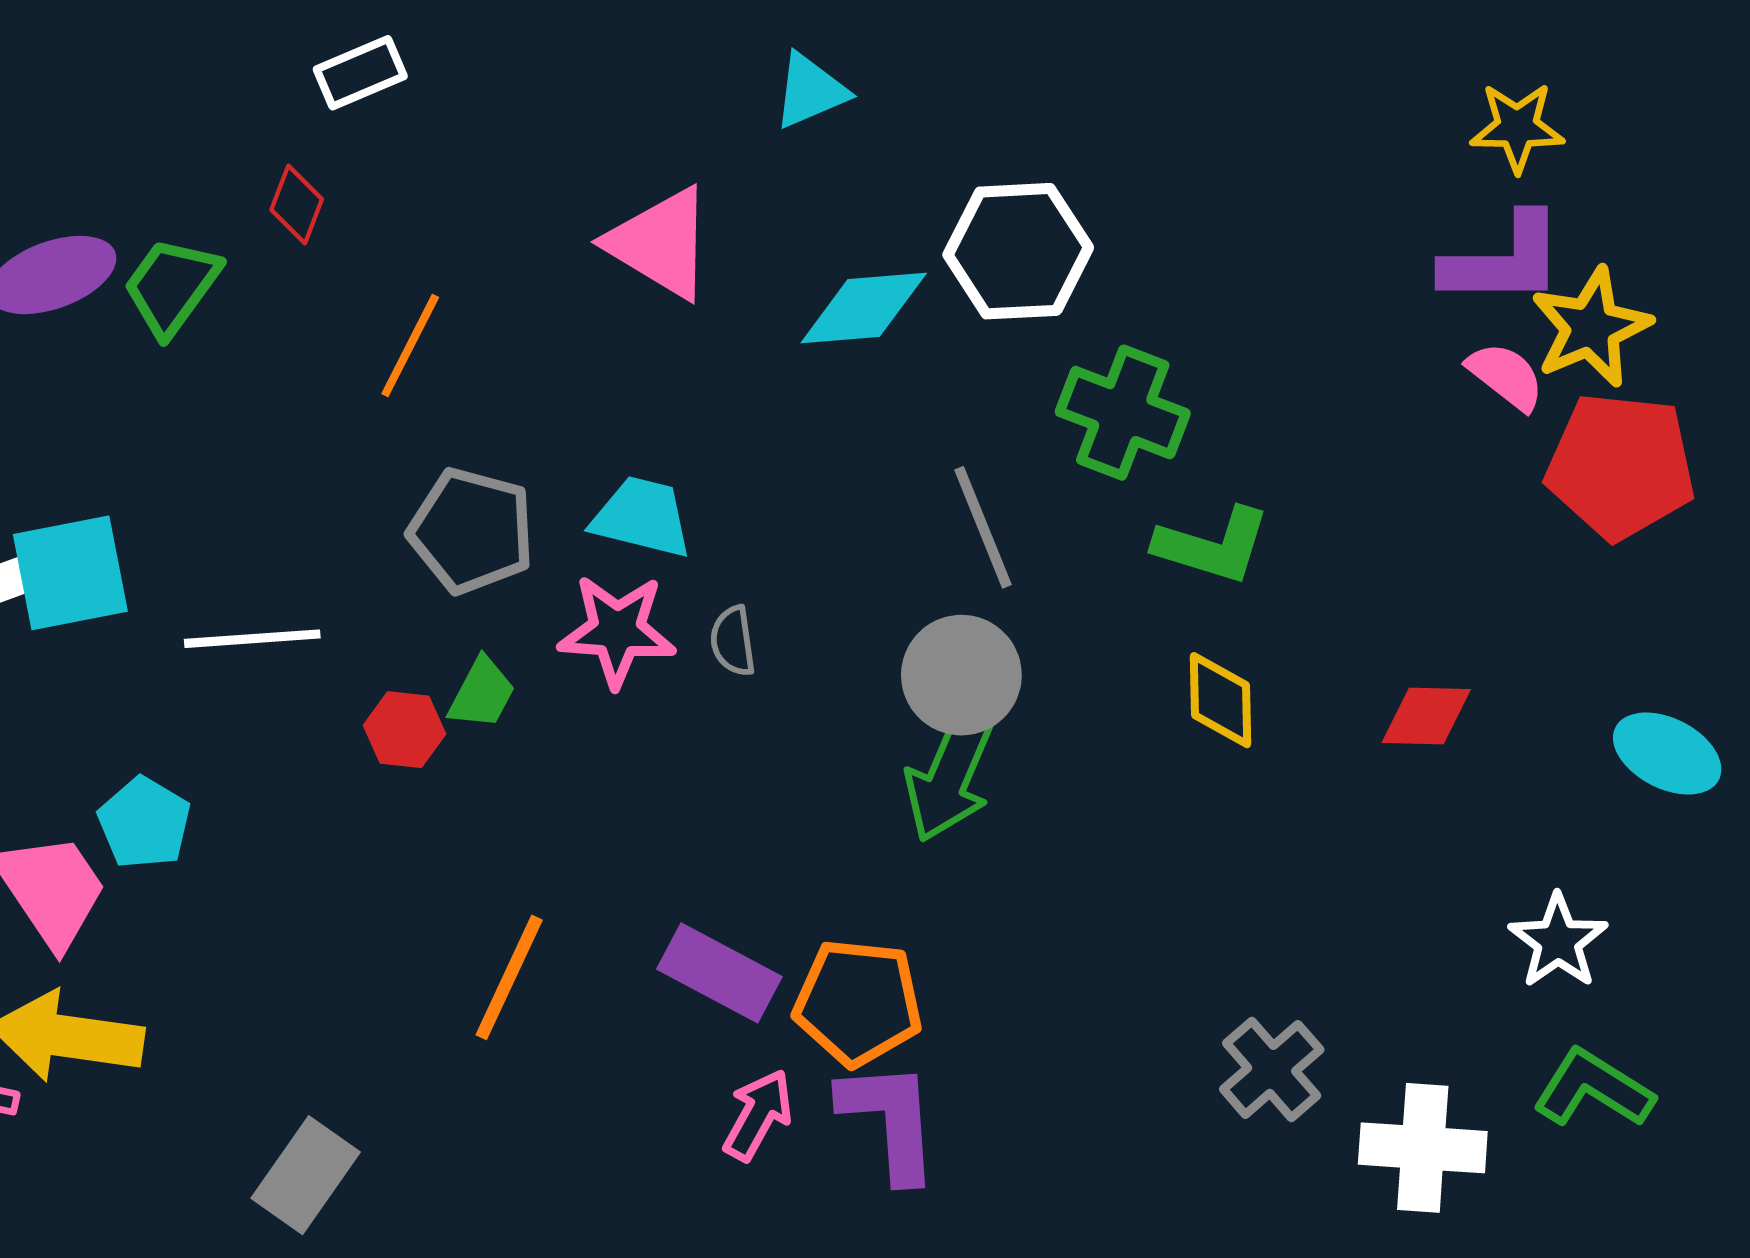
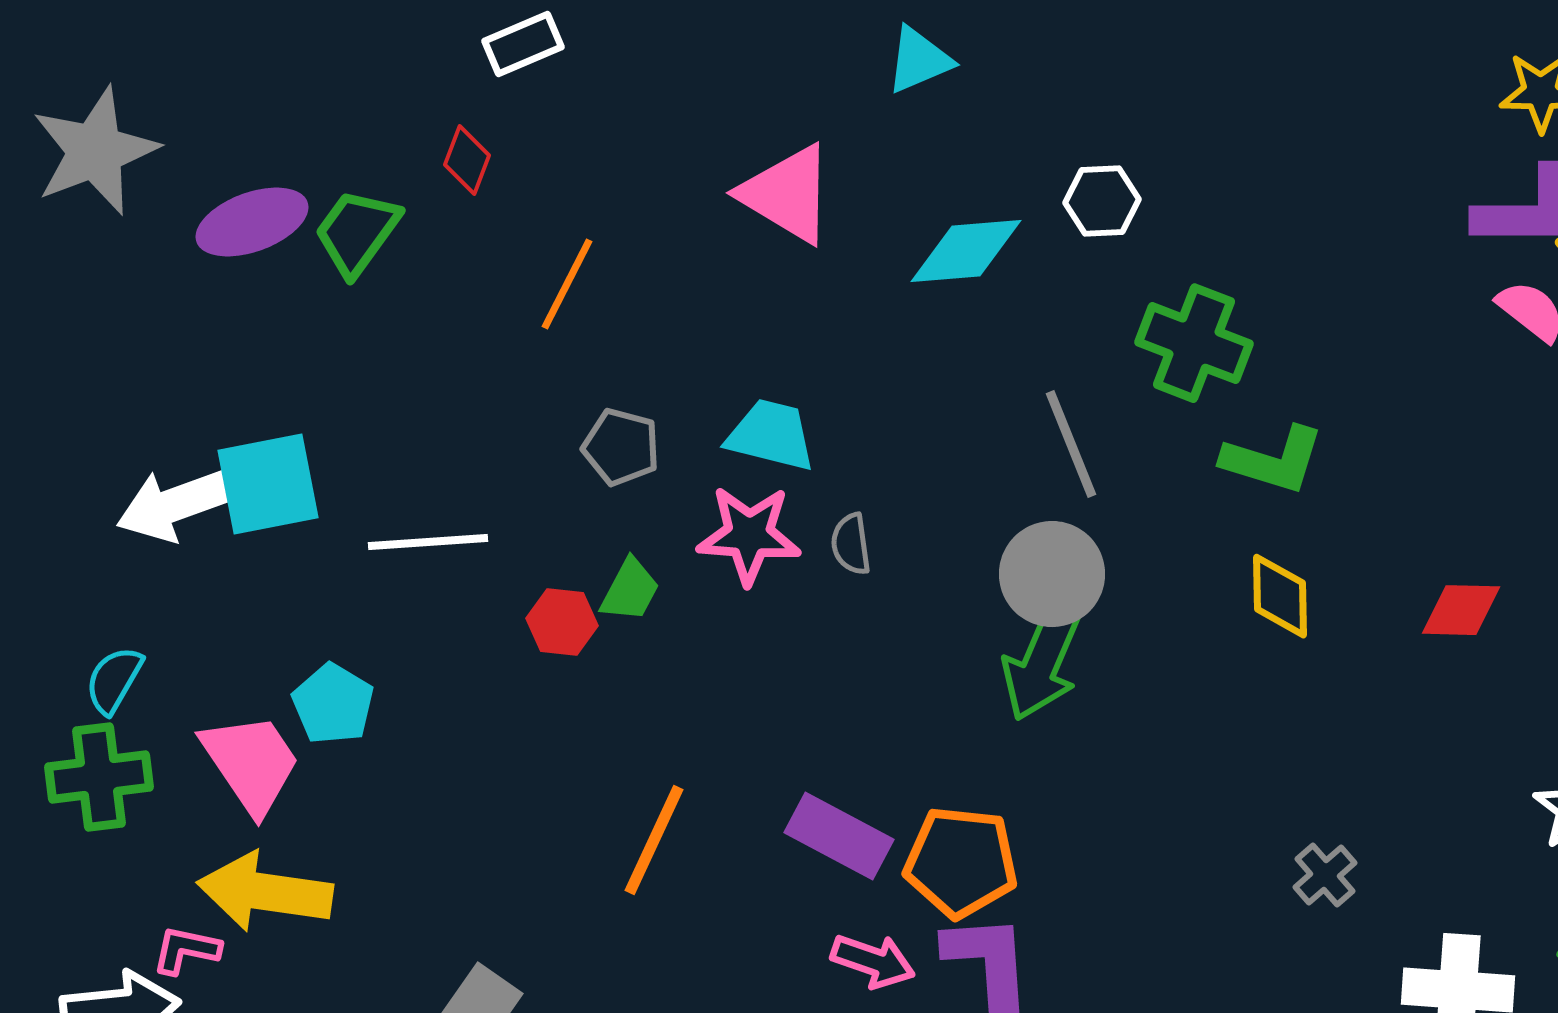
white hexagon: (1018, 251) -> (1102, 201), size x0.6
gray pentagon: (472, 531) -> (621, 447), size x0.7
gray cross: (1272, 1069) -> (1325, 875), moved, size x0.7
pink arrow: (758, 1115) -> (873, 961), turned 80

